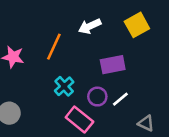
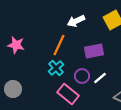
orange line: (54, 47) -> (59, 45), moved

